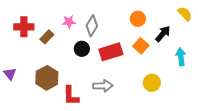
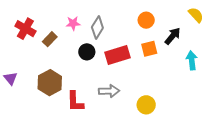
red cross: (24, 27) -> (25, 29), turned 30
orange square: (141, 46) -> (149, 49), turned 35
yellow circle: (152, 83) -> (146, 105), moved

